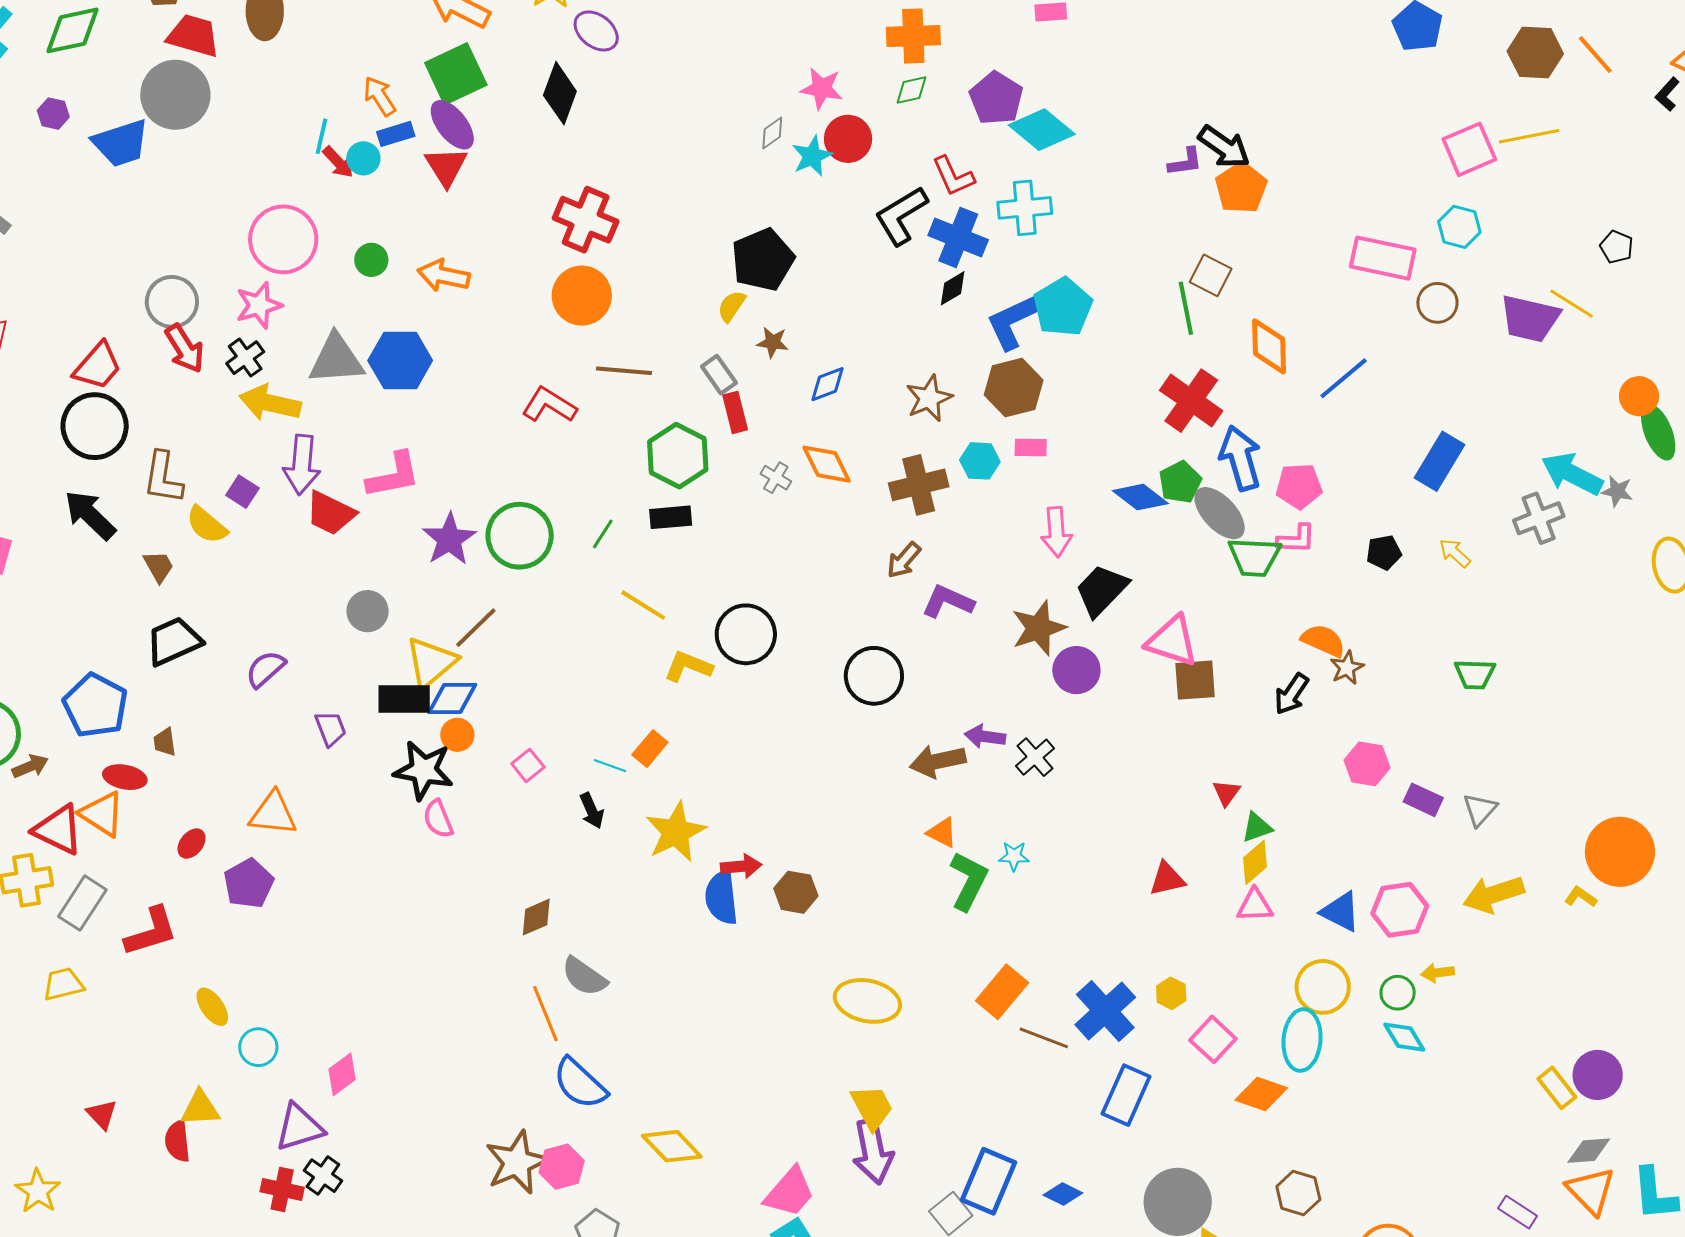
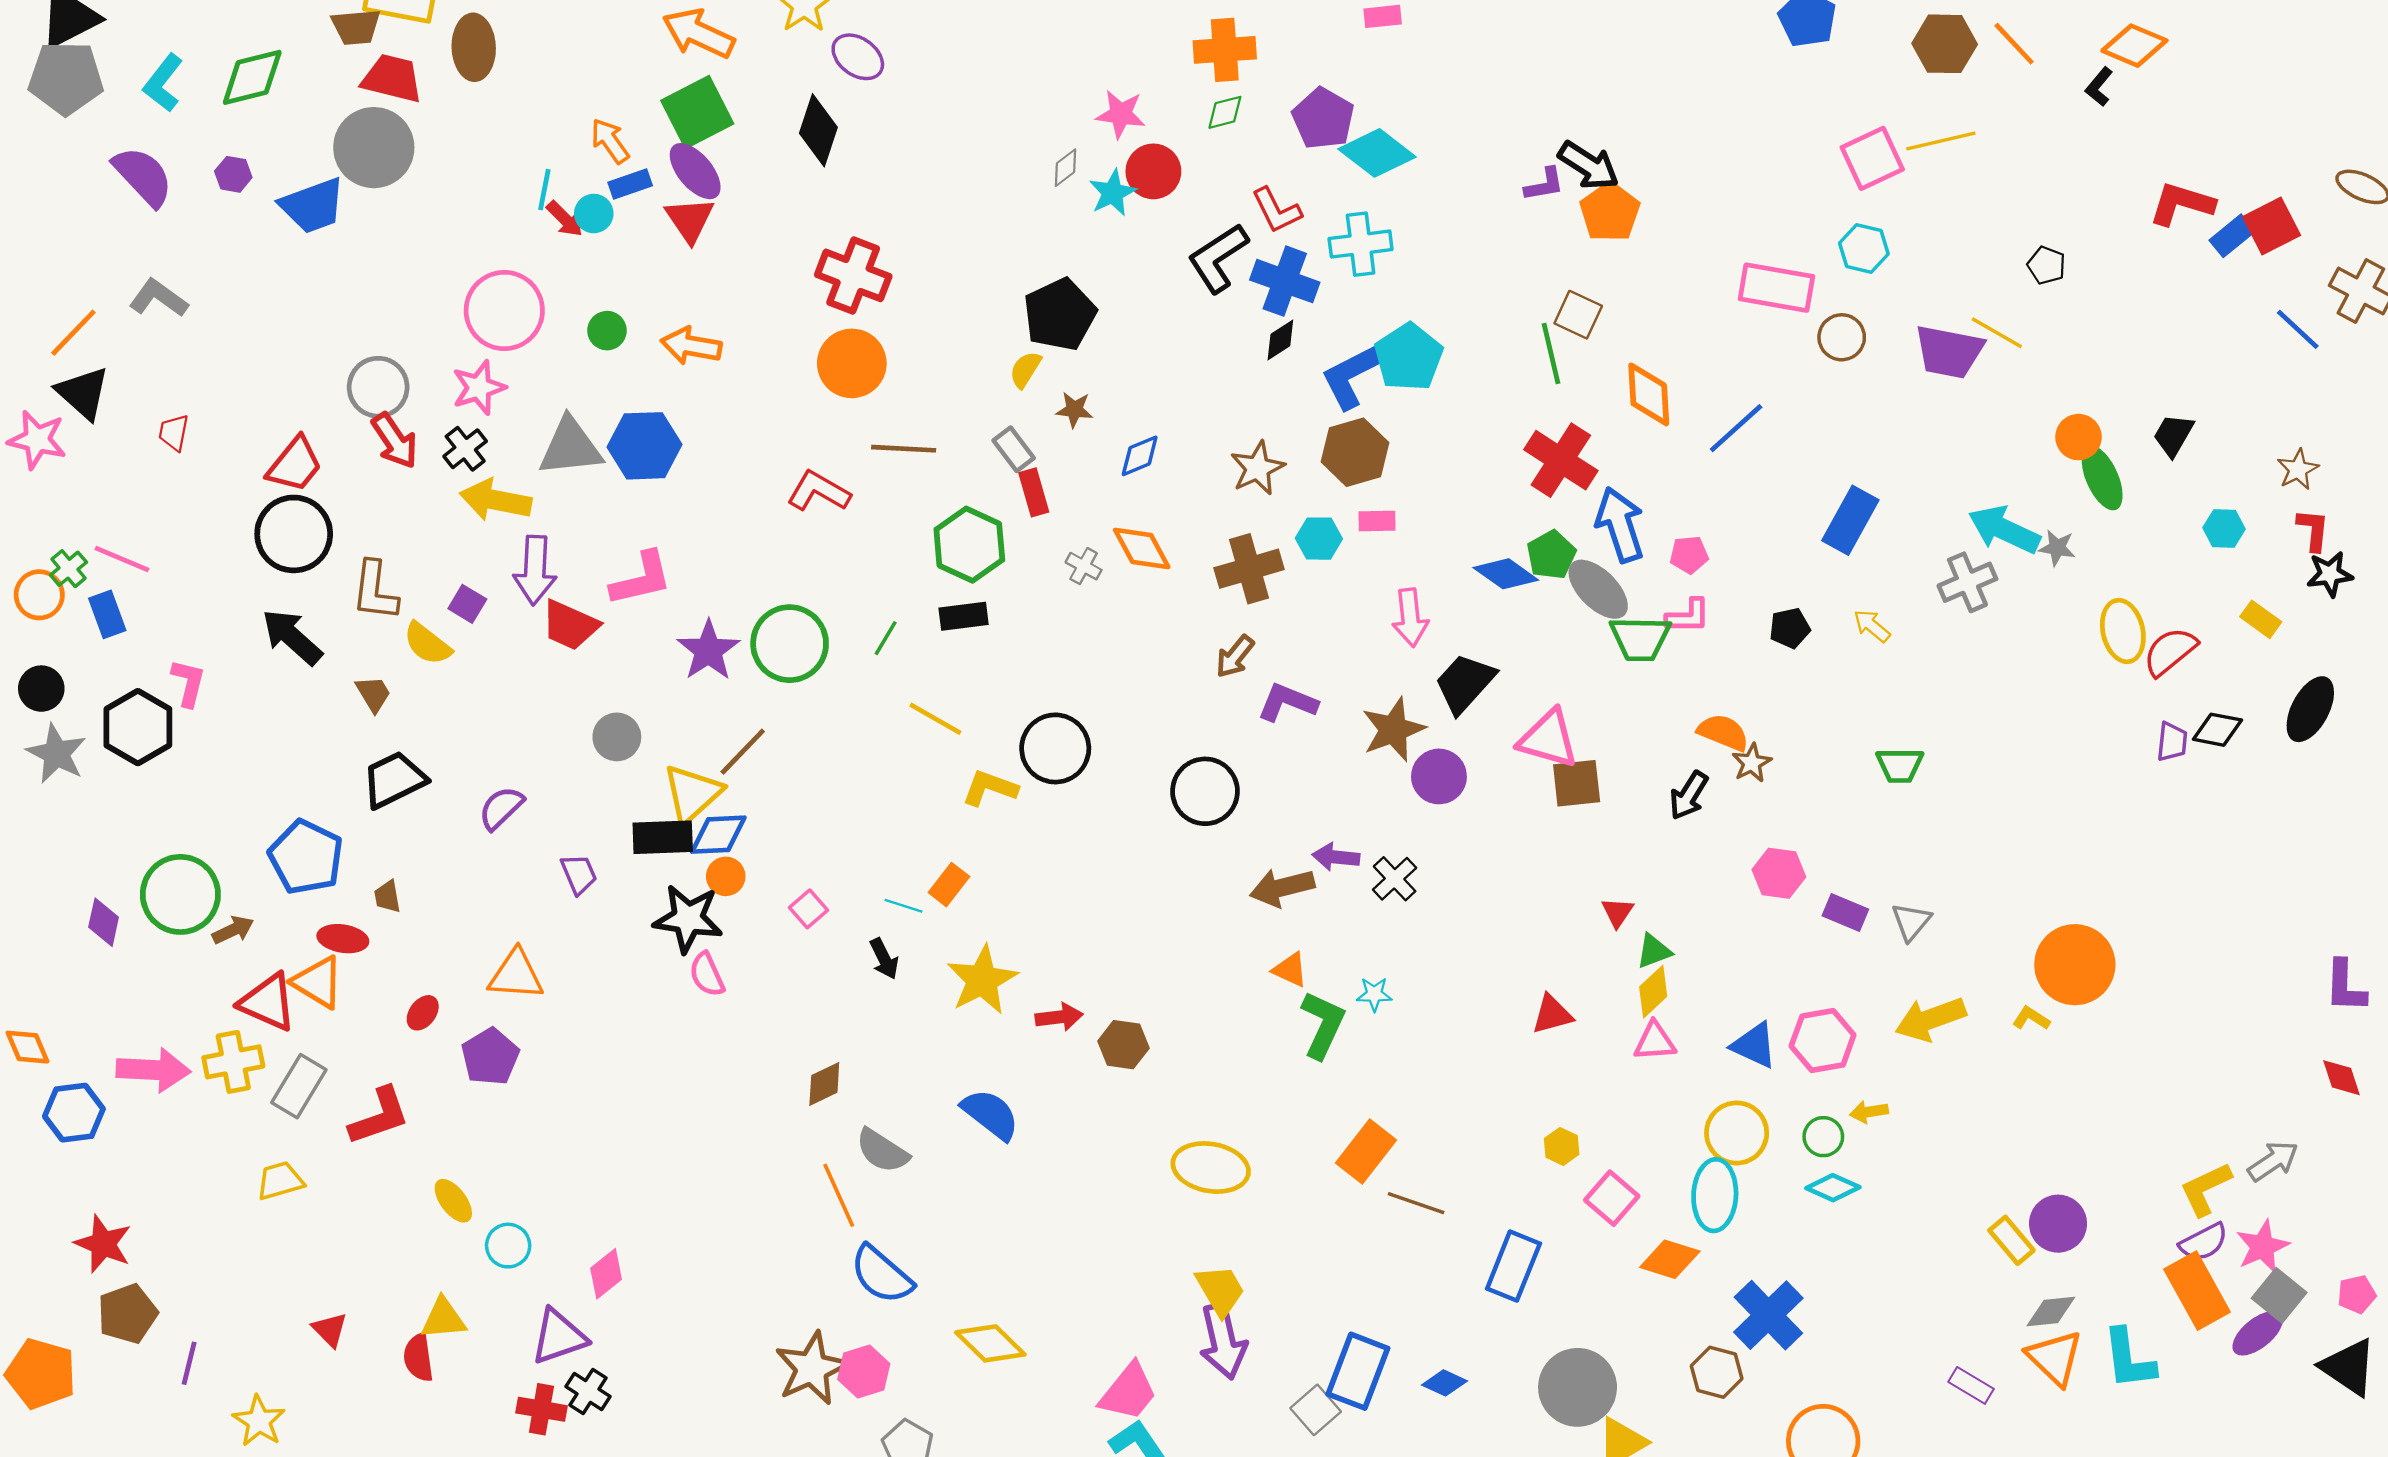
pink pentagon: (1299, 486) -> (1689, 555), size x0.7
blue semicircle: (721, 897) -> (990, 1114), moved, turned 136
blue cross: (1105, 1011) -> (1768, 1315), moved
cyan diamond: (1404, 1037) -> (1833, 1188), turned -33

